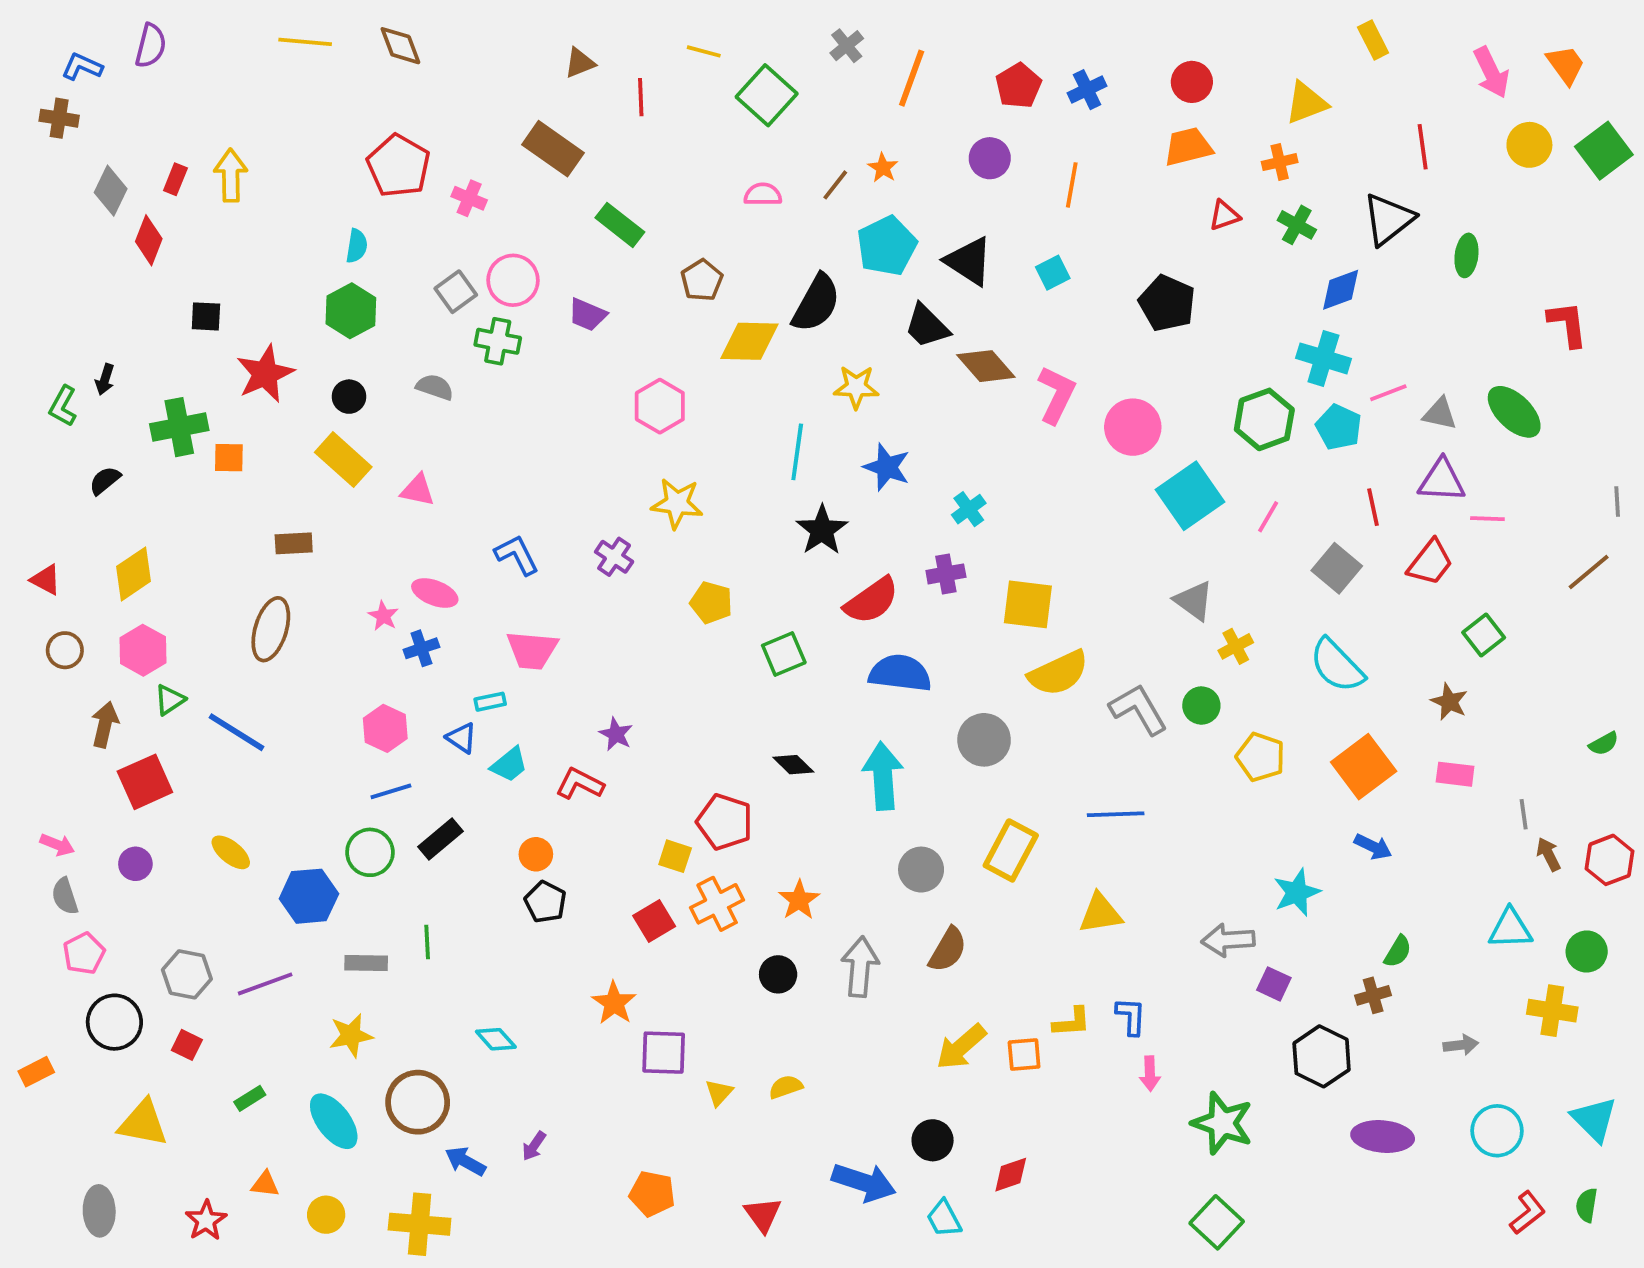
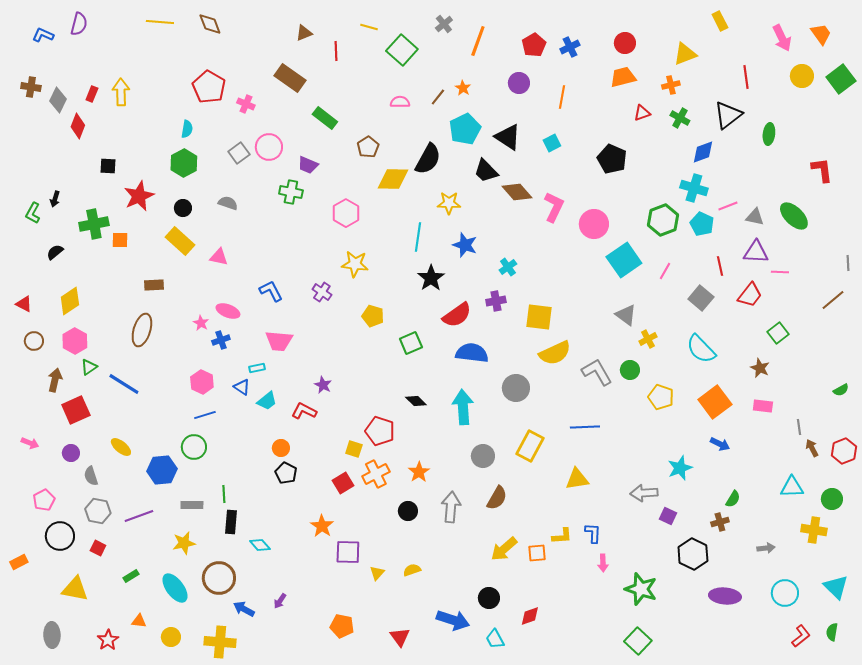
brown cross: (59, 118) -> (31, 87), moved
green cross: (498, 341) -> (291, 192), moved
black rectangle: (441, 839) -> (231, 522), moved, turned -45
gray semicircle: (65, 896) -> (91, 476), moved

